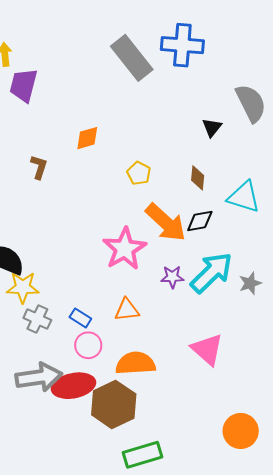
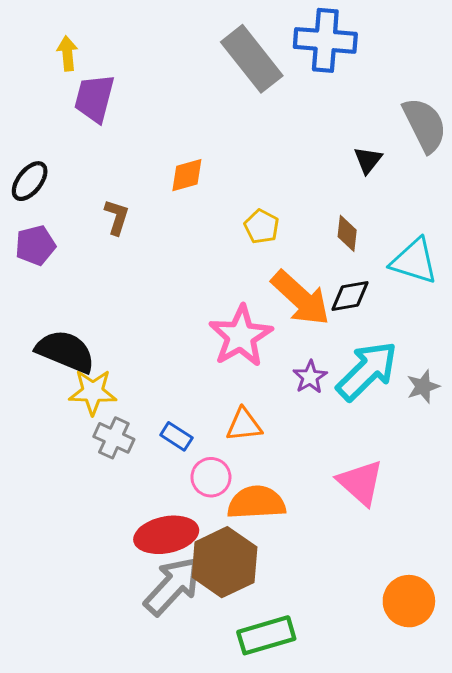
purple star: (172, 277) -> (310, 377), turned -30
pink circle: (88, 345) -> (211, 477), moved
gray arrow: (39, 377) -> (173, 586), moved, turned -39

